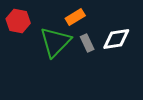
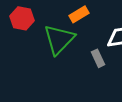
gray rectangle: (87, 43) -> (98, 58), moved

